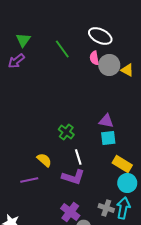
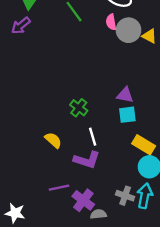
purple line: (29, 180) -> (59, 188), moved

